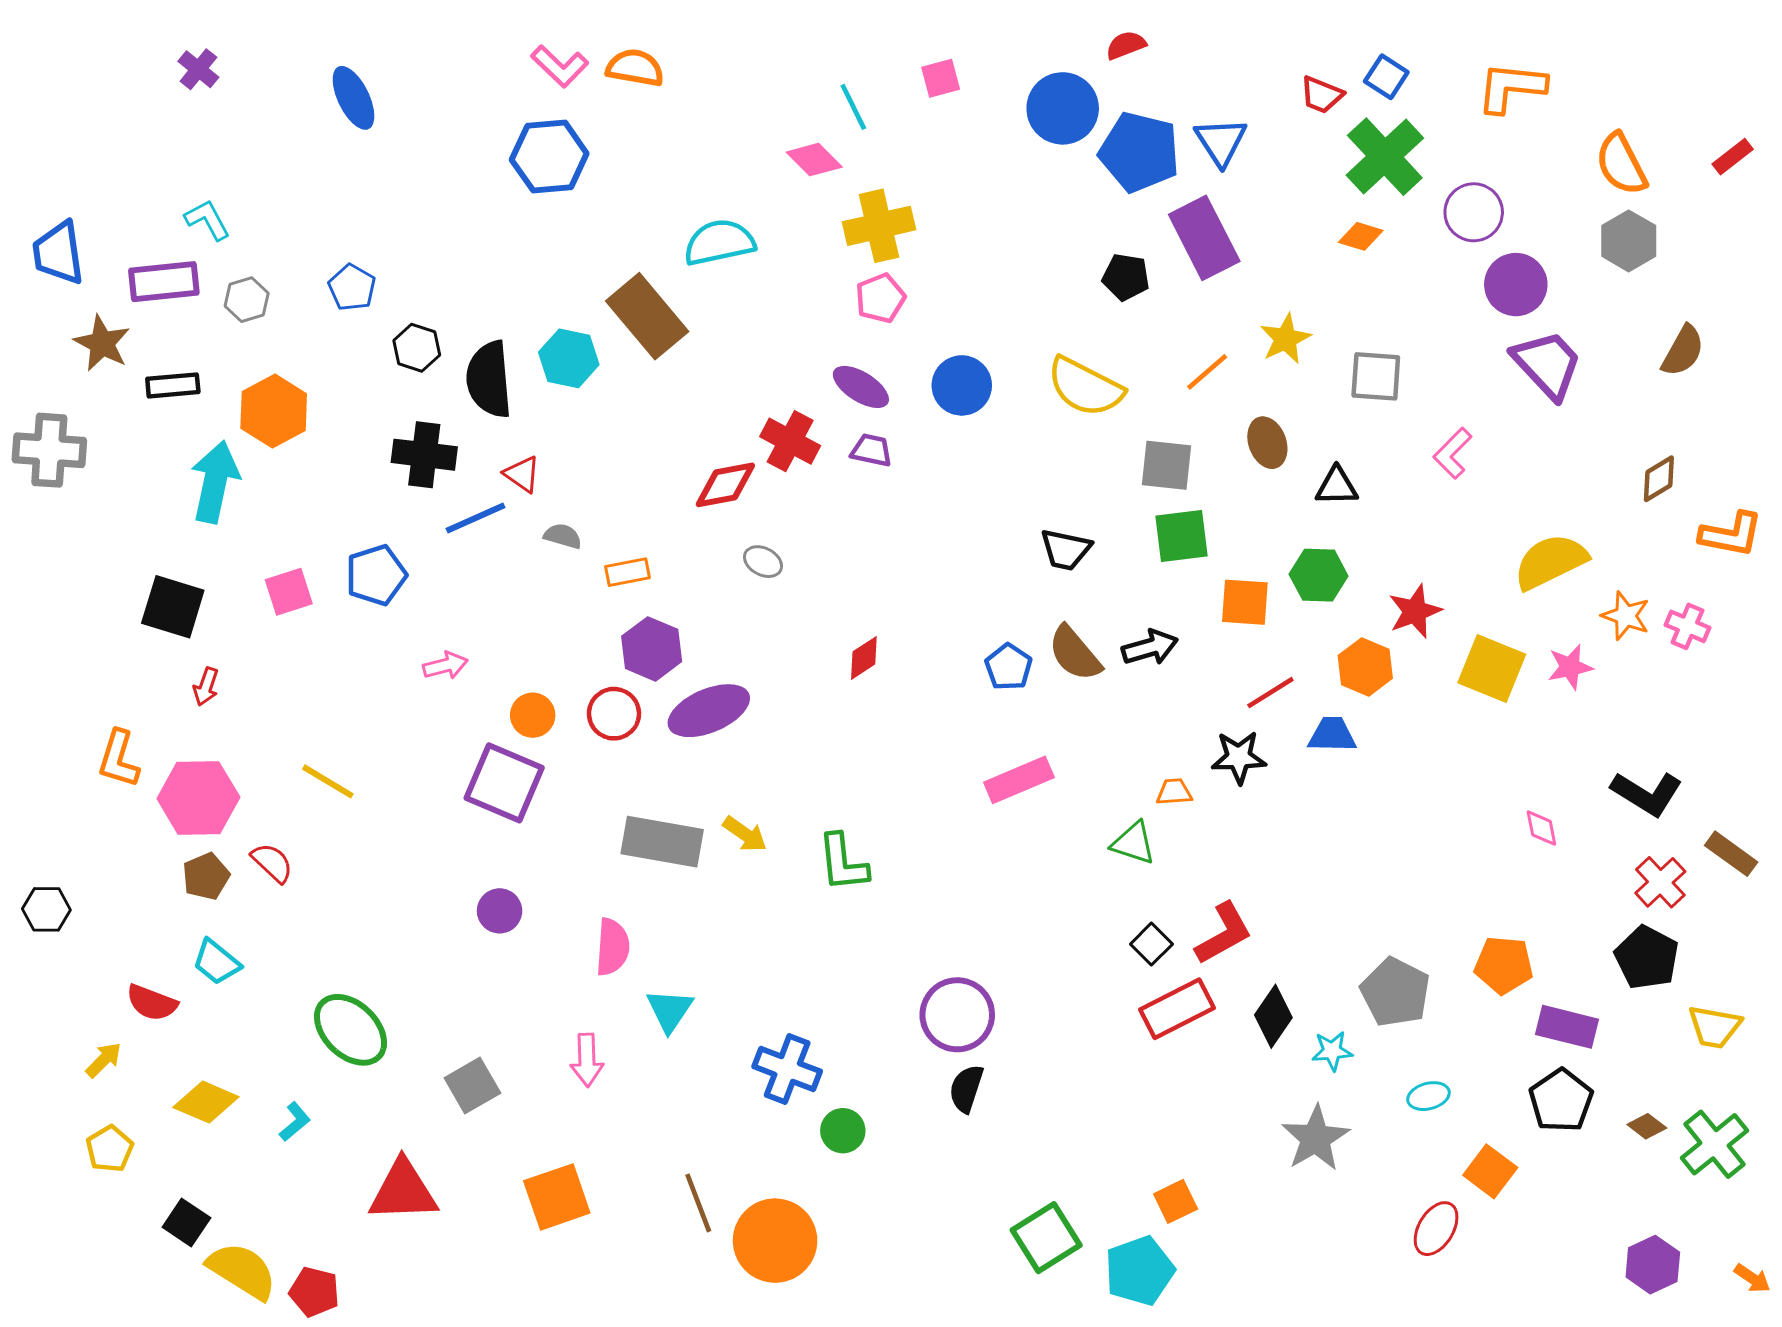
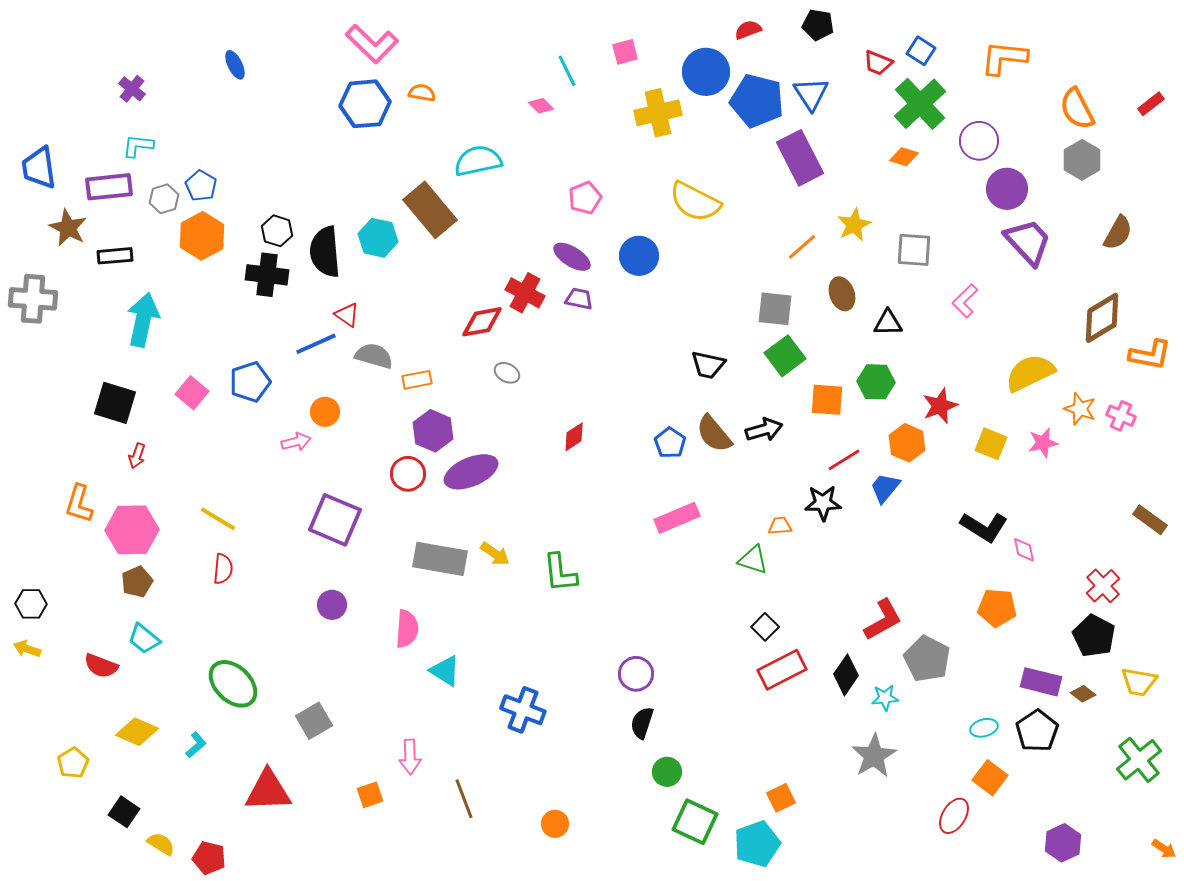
pink L-shape: (560, 66) -> (372, 44), size x1.4
orange semicircle: (635, 68) -> (422, 93), moved, size x0.7
purple cross: (198, 69) -> (132, 89), moved
blue ellipse: (354, 98) -> (235, 65), size x0.7
pink diamond: (814, 160) -> (541, 106), size x0.7
cyan L-shape: (207, 220) -> (138, 146), turned -56
yellow cross: (879, 226) -> (658, 113), moved
black pentagon: (1126, 277) -> (818, 25), moved
blue pentagon: (352, 288) -> (201, 186), moved
yellow semicircle: (1085, 387) -> (695, 202), moved
orange hexagon: (274, 411) -> (202, 236), moved
black cross: (424, 455) -> (267, 275), moved
brown diamond: (1659, 479) -> (1102, 318), size x1.6
gray semicircle: (563, 536) -> (374, 356), size x1.5
green square: (1182, 536) -> (785, 356), turned -30
pink square: (289, 592) -> (192, 393), turned -32
yellow square: (1492, 668) -> (991, 444), size x0.7
orange circle: (533, 715) -> (325, 412), moved
blue trapezoid: (1332, 735) -> (885, 488), turned -52
black L-shape: (1647, 793) -> (984, 527), moved
brown rectangle: (1731, 854) -> (1150, 520), moved
red semicircle: (272, 863) -> (223, 569), moved, turned 52
red L-shape: (1224, 933) -> (883, 620), moved
orange pentagon: (1504, 965) -> (997, 608), moved
cyan triangle: (670, 1010) -> (445, 671), turned -32
purple circle: (957, 1015) -> (636, 674), size x0.7
yellow arrow: (104, 1060) -> (27, 649), moved, turned -116
pink arrow: (587, 1060) -> (410, 757), moved
cyan ellipse: (1428, 1096) -> (984, 728), moved
brown diamond: (1647, 1126) -> (1083, 694), moved
green circle: (843, 1131) -> (667, 772), moved
orange square: (557, 1197) -> (370, 795), size x0.6
green square: (1046, 1238) -> (695, 822), turned -33
orange circle: (775, 1241) -> (555, 824), moved, size x0.5
purple hexagon: (1653, 1265) -> (1063, 843), moved
yellow semicircle: (242, 1271) -> (161, 844), size x0.6

